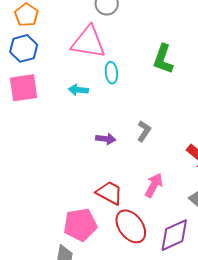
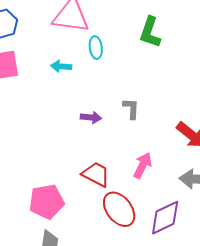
gray L-shape: (144, 131) -> (131, 108), turned -30
pink pentagon: (80, 225) -> (47, 202), moved

